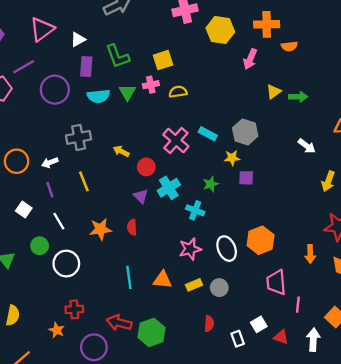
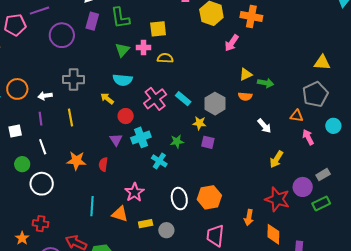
orange semicircle: (289, 46) -> (245, 96), moved
cyan semicircle: (98, 96) -> (123, 80), moved
white square: (24, 210) -> (15, 131), turned 32
pink star: (190, 249) -> (134, 192), moved, turned -30

